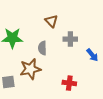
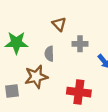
red cross: (69, 83) -> (79, 92), size x1.5

